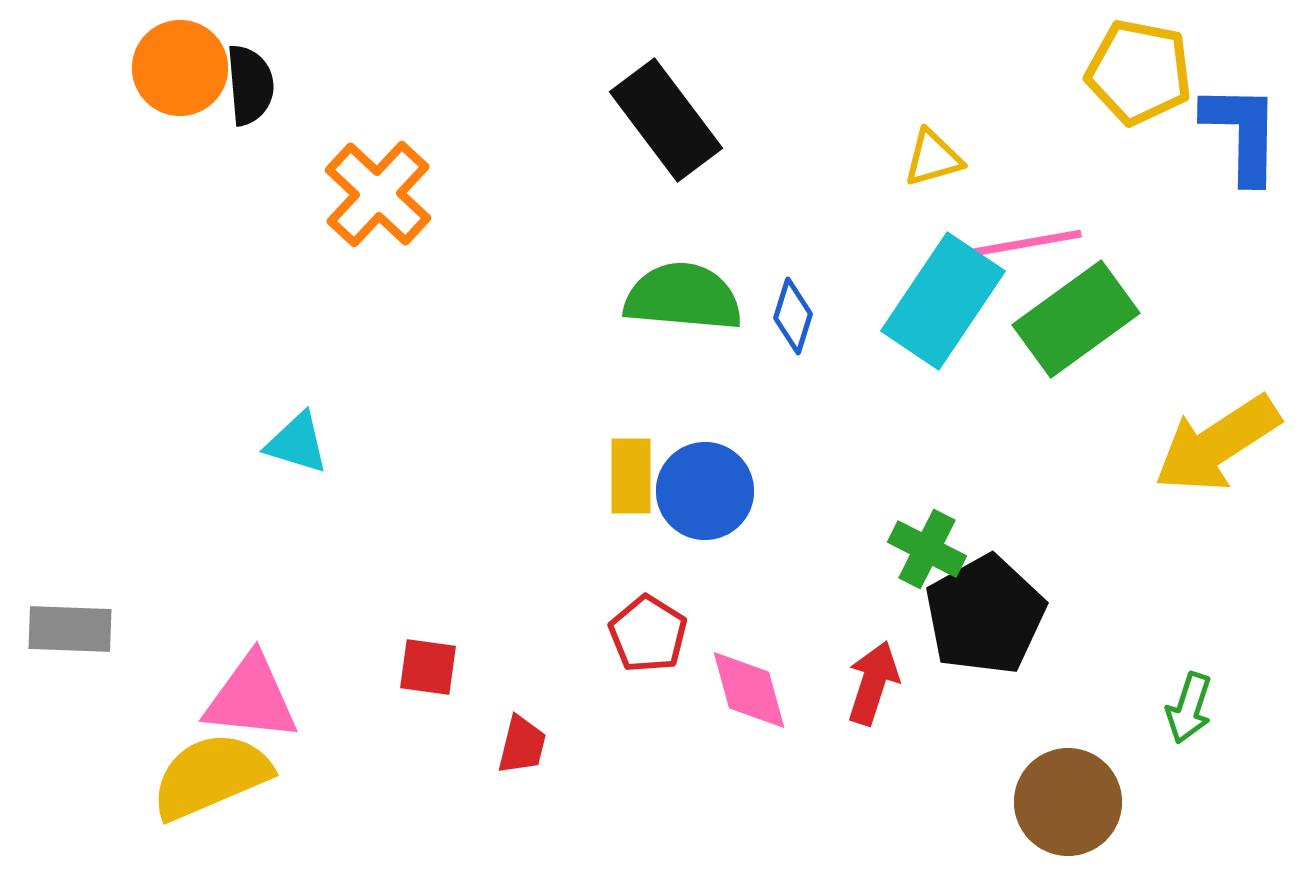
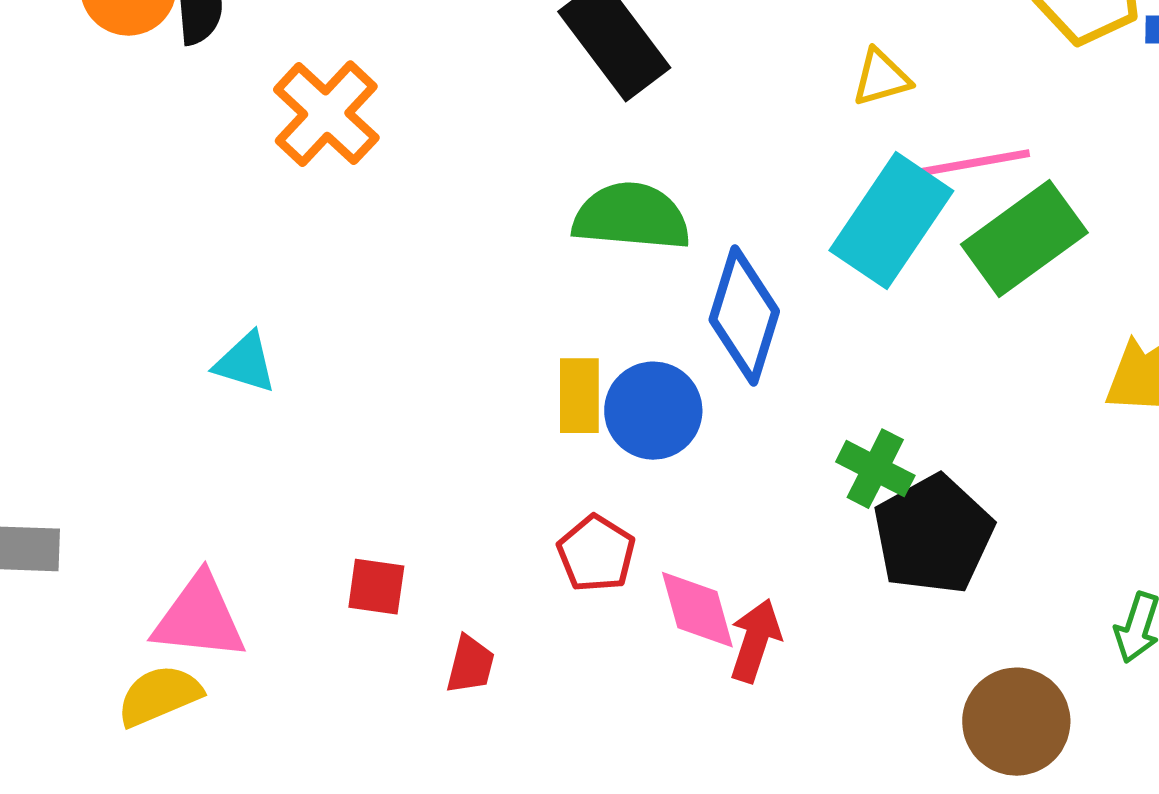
blue diamond: (793, 316) -> (744, 316), moved, size x1.8
red arrow: (873, 683) -> (755, 641), moved
yellow semicircle: (211, 776) -> (159, 696), size x0.7

